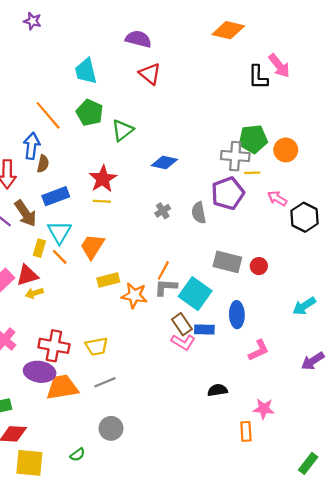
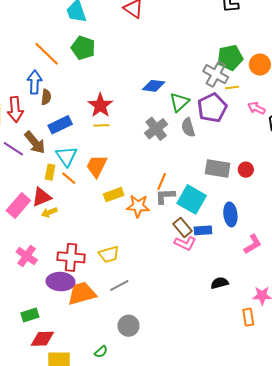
green triangle: (122, 130) -> (179, 102), moved
gray cross: (235, 156) -> (216, 74), turned 30
gray cross: (163, 211) -> (156, 129), size x1.6

